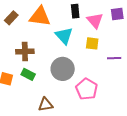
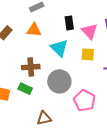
orange triangle: (40, 16) -> (34, 30), size x0.7
brown cross: (25, 52) -> (31, 67), moved

